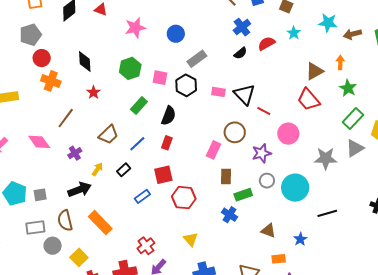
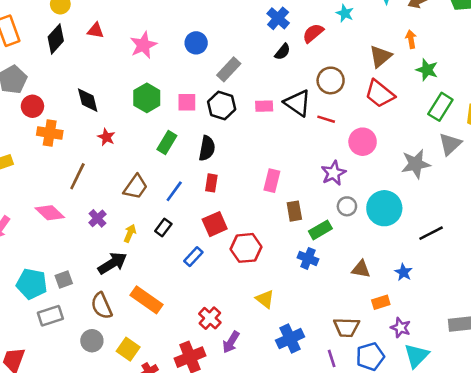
brown circle: (235, 132) -> (331, 80), moved
gray rectangle: (35, 227) -> (50, 316), moved

